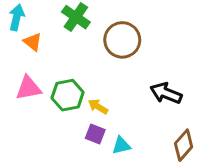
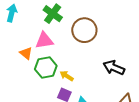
orange triangle: (33, 42) -> (26, 53), moved
pink triangle: (29, 88) -> (44, 41), moved

